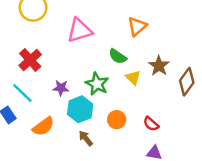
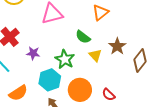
purple star: (61, 88) -> (33, 53), moved
orange circle: (117, 120) -> (80, 90), size x1.5

